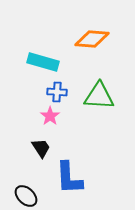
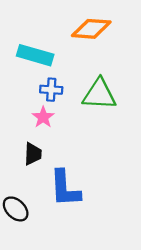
black trapezoid: (41, 148) -> (33, 154), turned 35

